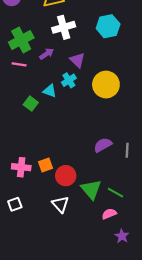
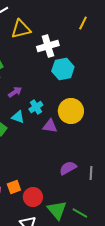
cyan hexagon: (108, 26) -> (63, 69), moved
white cross: (64, 27) -> (48, 46), moved
purple arrow: (47, 54) -> (15, 92), moved
purple triangle: (77, 60) -> (50, 126), moved, turned -35

